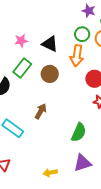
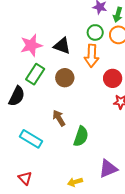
pink star: (21, 41) -> (31, 45), size x1.5
brown arrow: (41, 111) -> (59, 118), turned -56
green semicircle: (79, 132) -> (81, 136), moved

